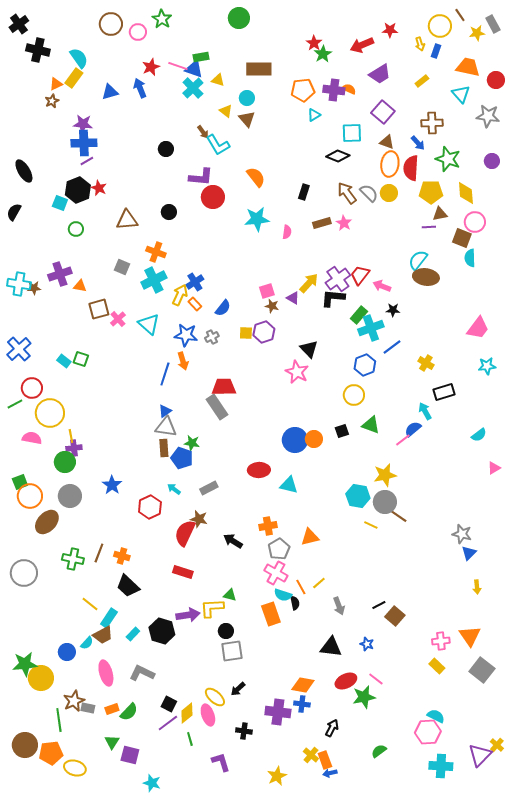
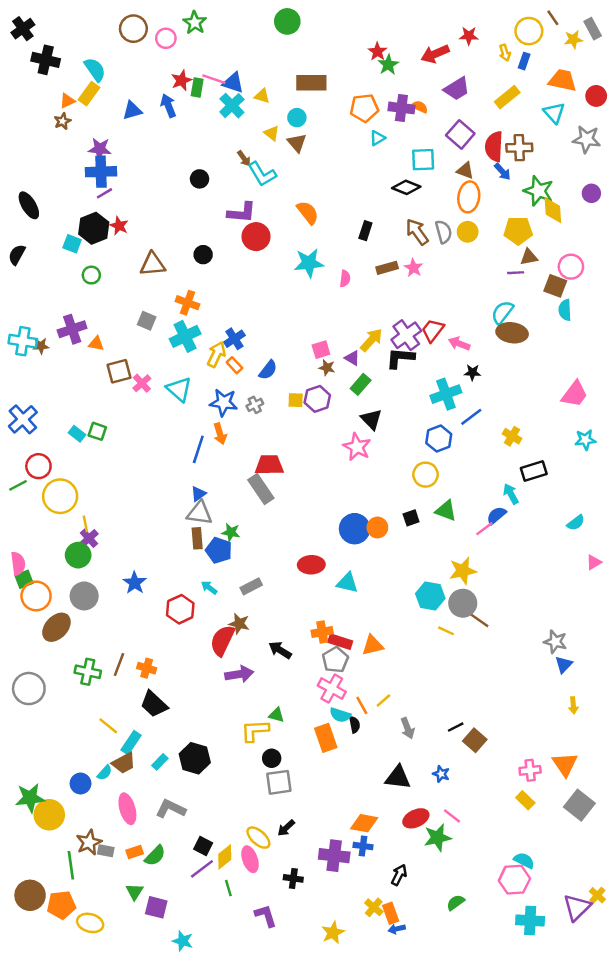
green rectangle: (201, 57) -> (197, 88), moved, turned -70
yellow rectangle: (422, 81) -> (507, 97), size x1.5
red semicircle: (411, 168) -> (494, 146), moved
gray semicircle: (369, 193) -> (444, 232), turned 30
yellow diamond: (466, 193) -> (553, 210), moved
green rectangle: (359, 315) -> (361, 384), moved
pink semicircle: (32, 438) -> (18, 564), moved, turned 72
purple cross: (74, 448) -> (89, 538), turned -35
red rectangle: (183, 572) -> (340, 642), moved
purple arrow: (188, 615) -> (239, 674), moved

